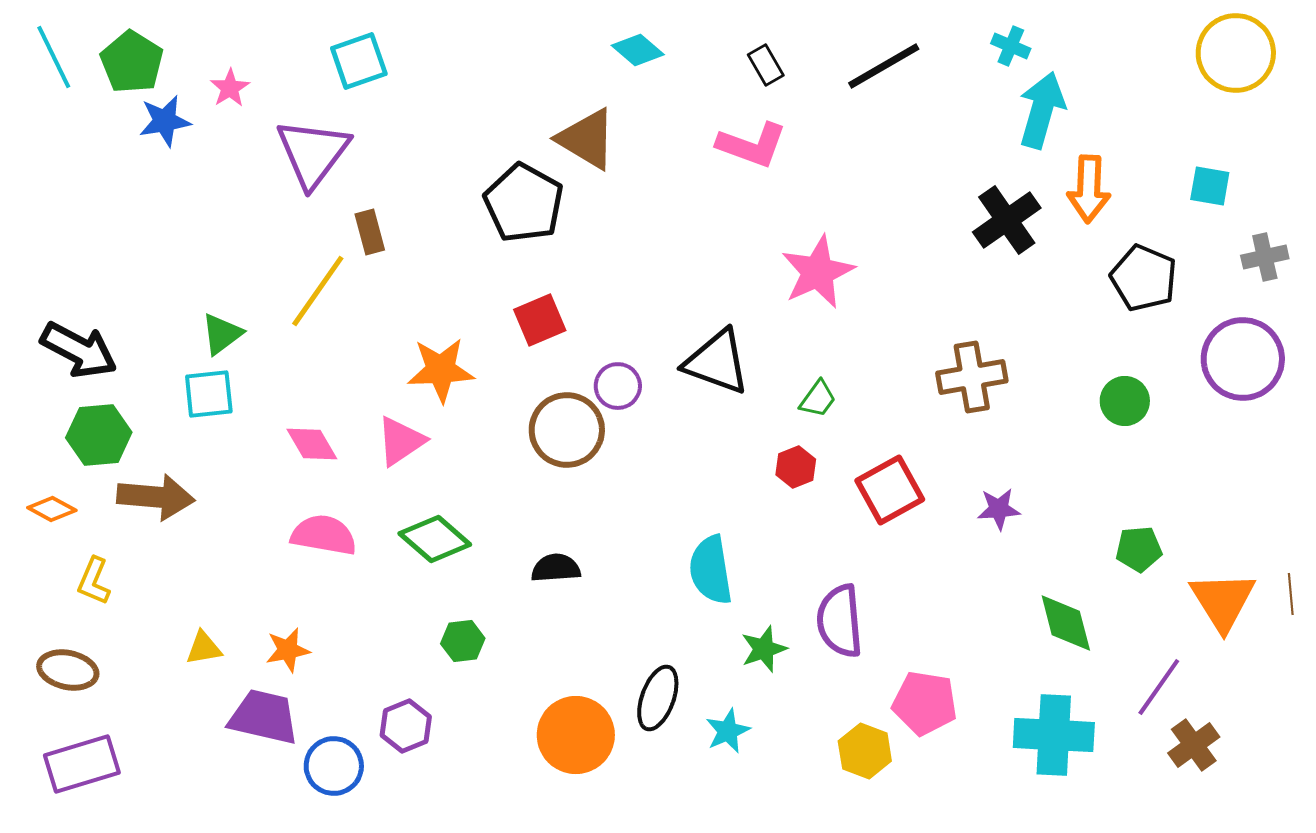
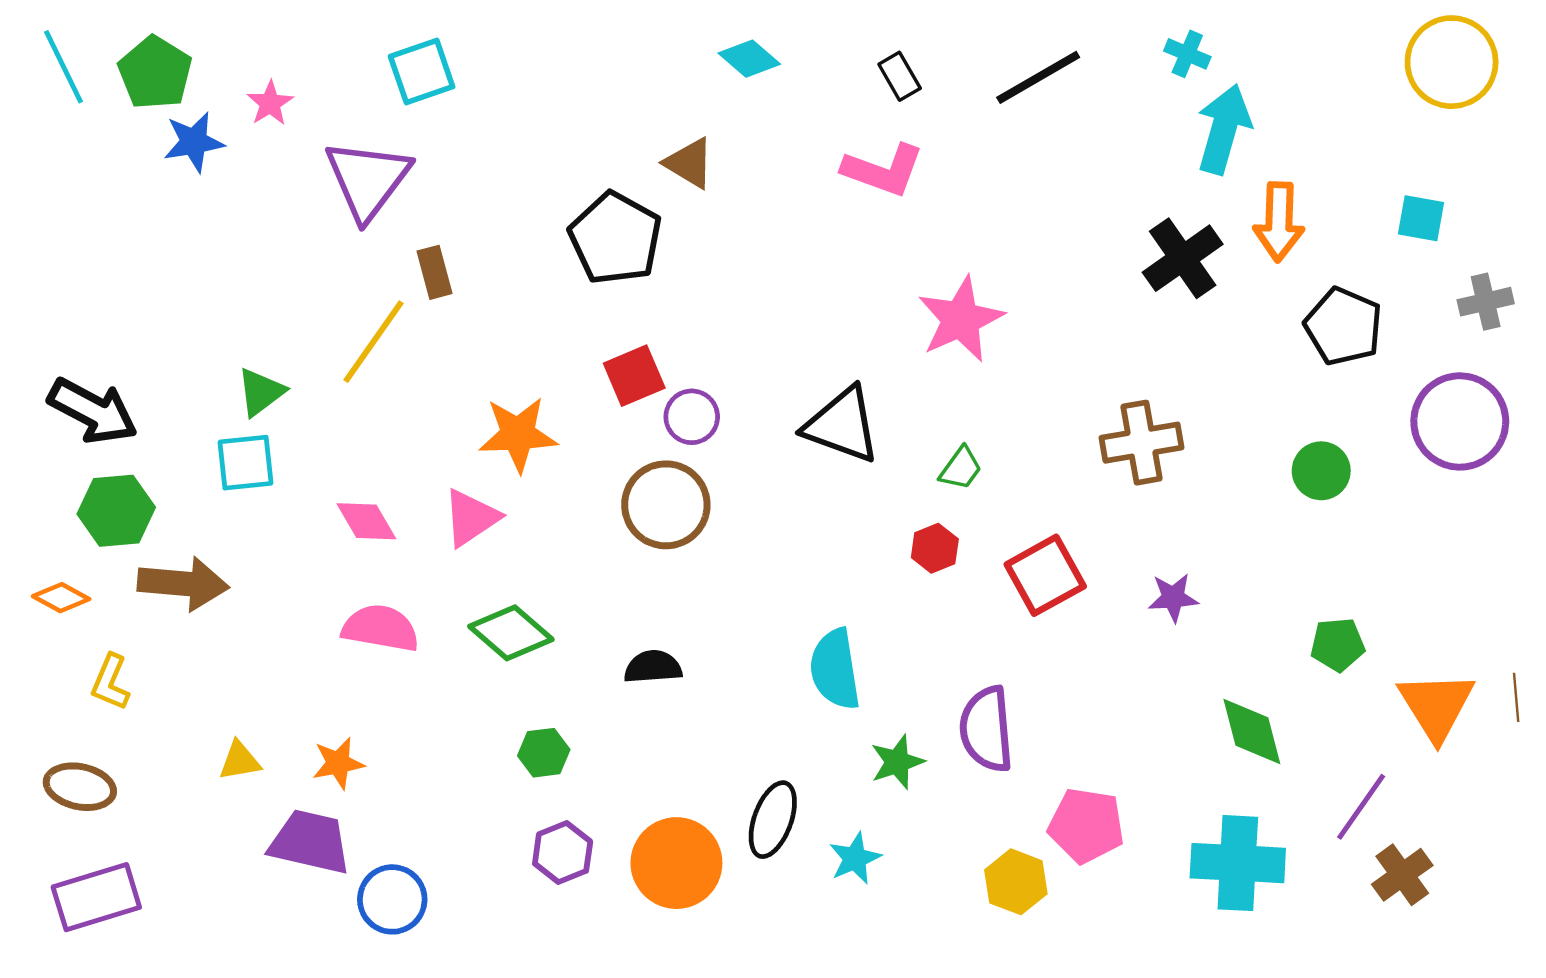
brown triangle: (587, 139) -> (689, 163), size x0.7
purple circle: (618, 386) -> (692, 417), moved
purple hexagon: (406, 726) -> (563, 852), moved

